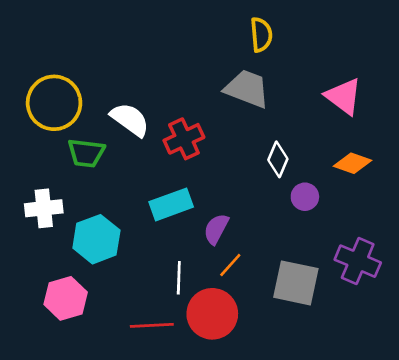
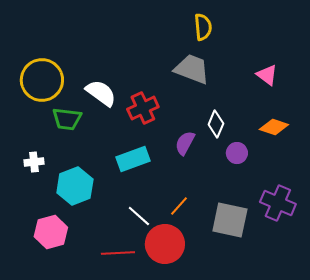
pink triangle: (343, 96) -> (267, 75), size x0.7
white cross: (44, 208) -> (34, 162), size x0.7
purple semicircle: (216, 229) -> (185, 143), moved
white line: (179, 278) -> (139, 216), turned -50

